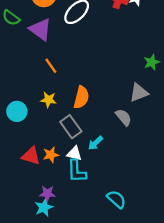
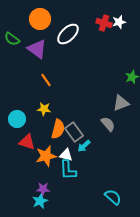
orange semicircle: (81, 97) -> (58, 129), moved
gray rectangle: (71, 127) -> (74, 132), moved
orange star: (51, 155) -> (46, 156), size x1.5
red triangle: (31, 156) -> (27, 142), moved
cyan semicircle: (116, 199) -> (113, 197), moved

